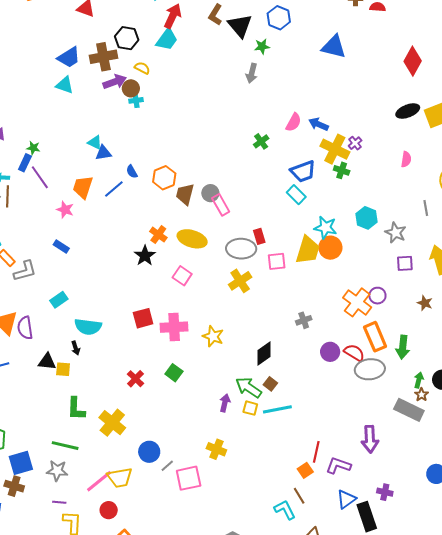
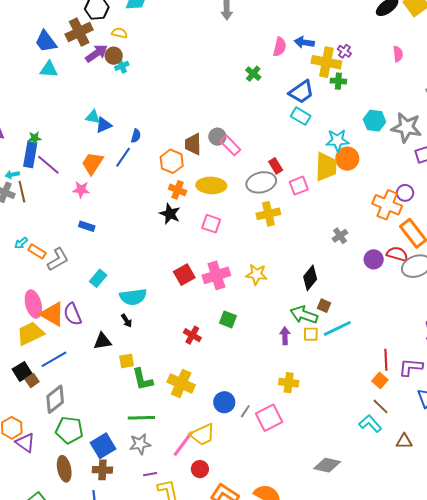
blue trapezoid: (69, 57) -> (46, 41), turned 100
blue rectangle: (25, 163) -> (30, 155), size x1.4
blue semicircle: (132, 172) -> (136, 136), turned -120
orange hexagon: (164, 178) -> (172, 161), moved
orange trapezoid: (83, 187) -> (92, 163), turned 30
gray star: (396, 233) -> (406, 127), size x1.4
yellow cross: (240, 281) -> (268, 214), turned 35
yellow square: (63, 369) -> (127, 361), moved

